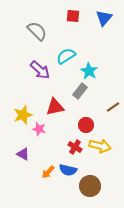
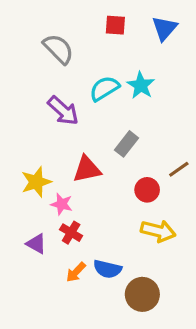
cyan star: (89, 71) -> (141, 85), moved
red circle: (86, 125) -> (147, 190), moved
red cross: (75, 147) -> (71, 233), moved

